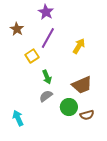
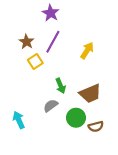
brown star: (17, 29) -> (26, 42), moved
green arrow: (47, 77) -> (61, 86), moved
cyan arrow: (18, 118) -> (19, 120), moved

